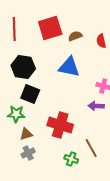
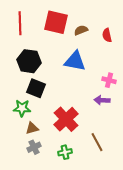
red square: (50, 28) -> (56, 22), turned 30
red cross: (60, 125) -> (66, 119), turned 30
green cross: (71, 159) -> (65, 152), moved, turned -32

